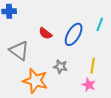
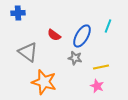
yellow line: (93, 66) -> (101, 67), turned 70
gray star: (60, 67) -> (75, 58), moved

